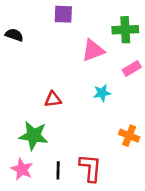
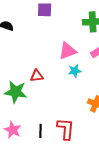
pink triangle: (93, 50) -> (68, 51), moved
green star: (34, 136) -> (16, 92), moved

